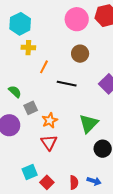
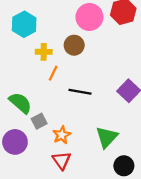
yellow cross: (28, 48) -> (44, 52), moved
brown circle: (80, 54) -> (74, 45), moved
green semicircle: (15, 92) -> (20, 103), size x1.5

